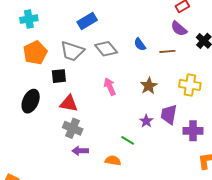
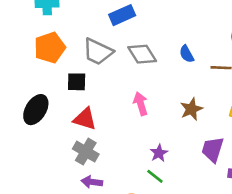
purple star: (146, 121) -> (159, 153), moved

